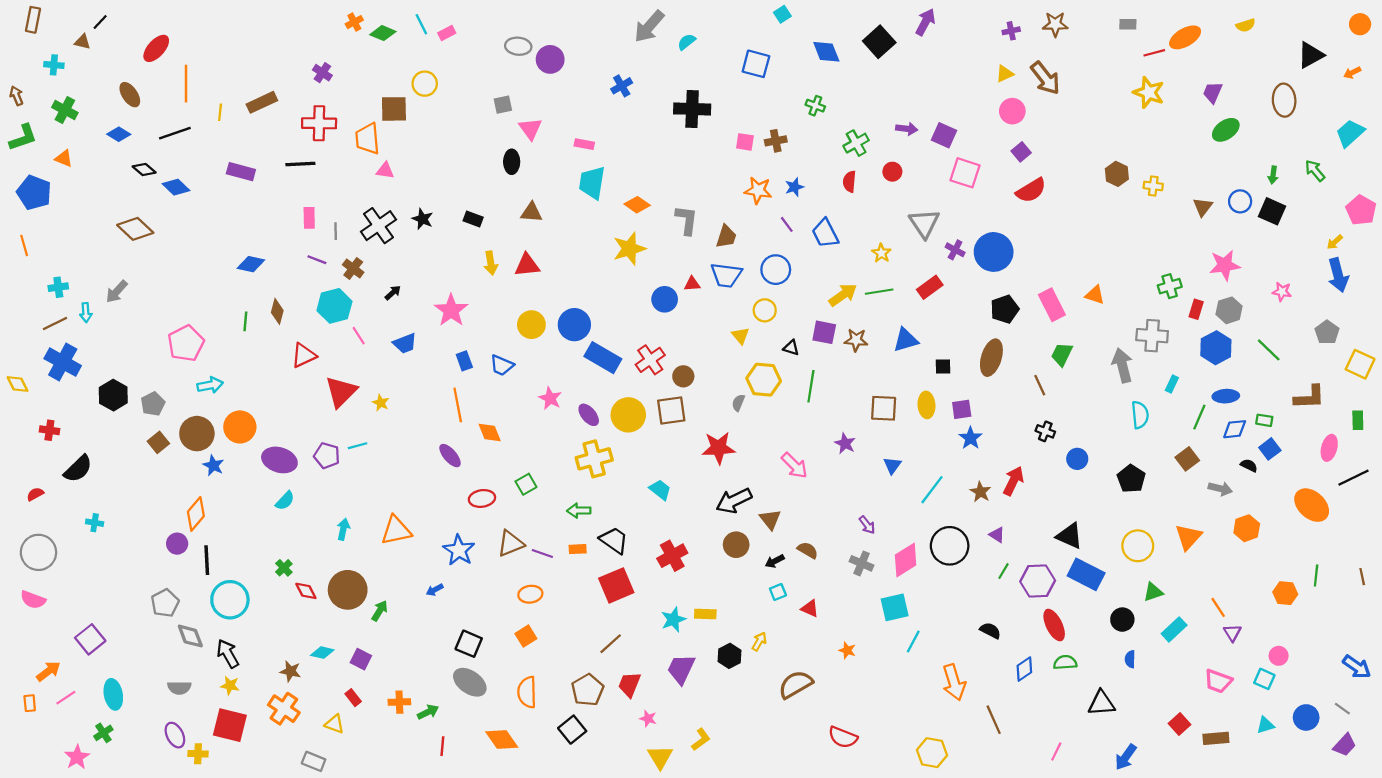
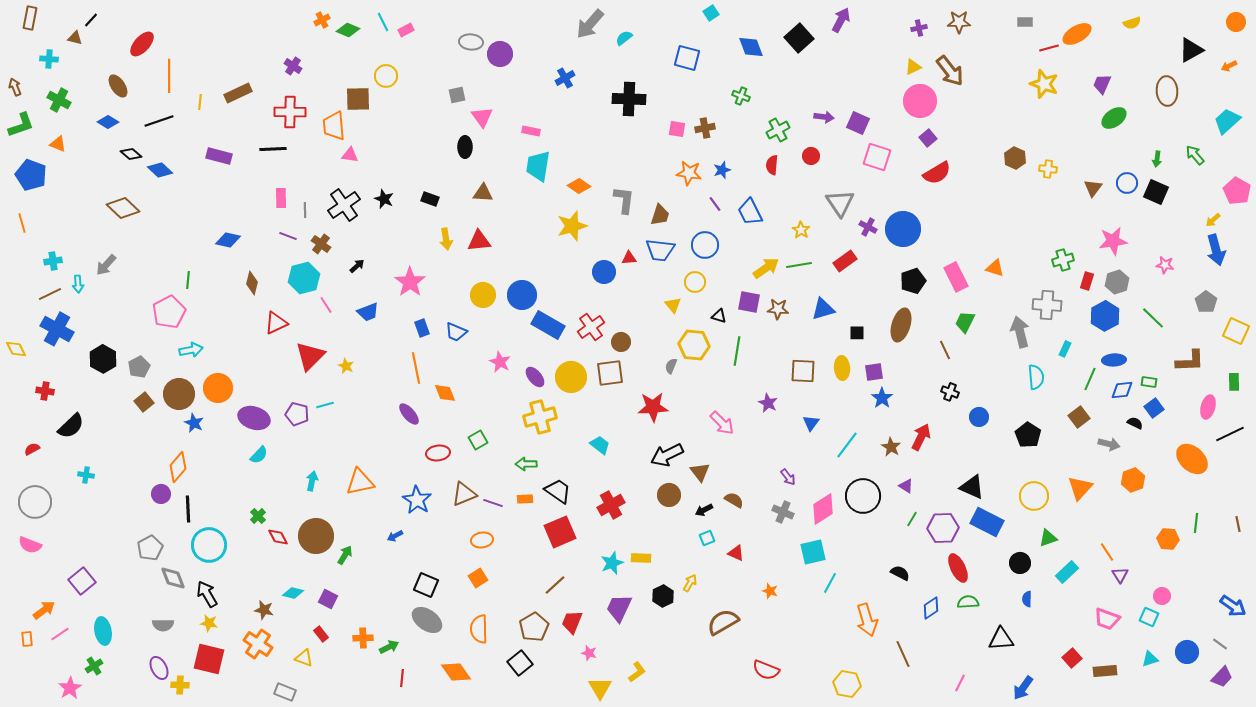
pink circle: (1012, 111) -> (920, 101), size x1.4
green line: (245, 321) -> (188, 280), moved

